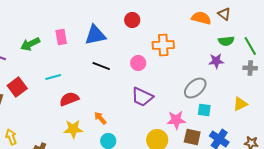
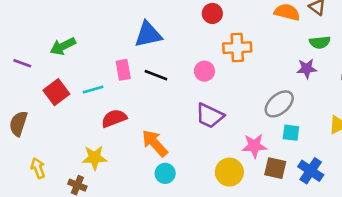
red circle: (132, 20) -> (212, 13), moved
pink rectangle: (61, 37) -> (123, 70), moved
red square: (17, 87) -> (56, 92), moved
orange arrow: (100, 118) -> (155, 143), size x1.6
yellow star: (73, 129) -> (94, 158), moved

